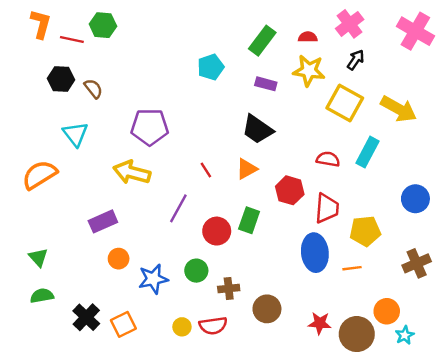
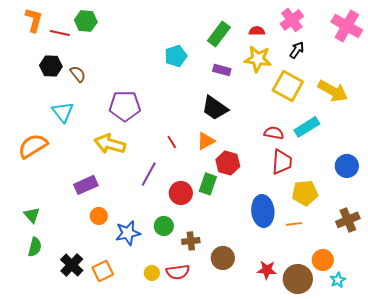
cyan rectangle: (368, 152) -> (307, 127), turned 30
red hexagon: (290, 190) -> (228, 163), moved
red trapezoid: (327, 208) -> (282, 162), moved
green semicircle: (42, 296) -> (35, 247), turned 114

